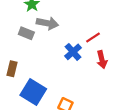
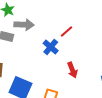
red arrow: (102, 60) -> (72, 70), moved

